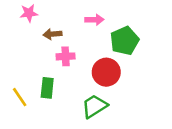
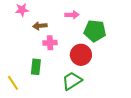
green pentagon: (125, 41) -> (95, 31), turned 30
yellow line: (20, 97) -> (13, 83), moved

